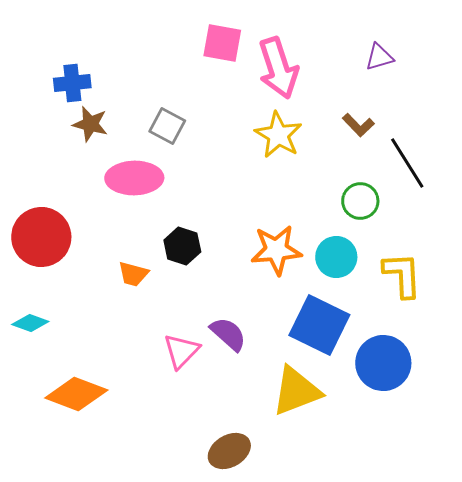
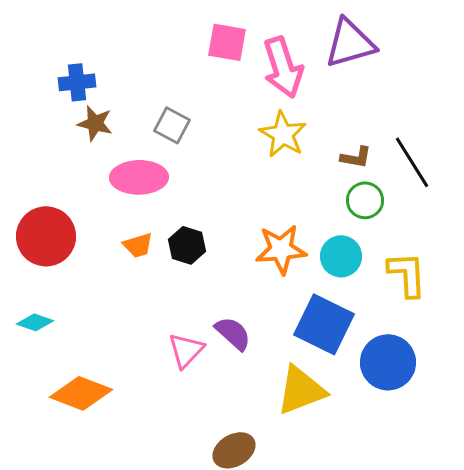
purple triangle: (379, 57) -> (350, 43), moved, size x1.8
brown L-shape: (358, 125) -> (356, 157), moved, turned -36
orange trapezoid: (133, 274) -> (138, 245), moved, turned -32

